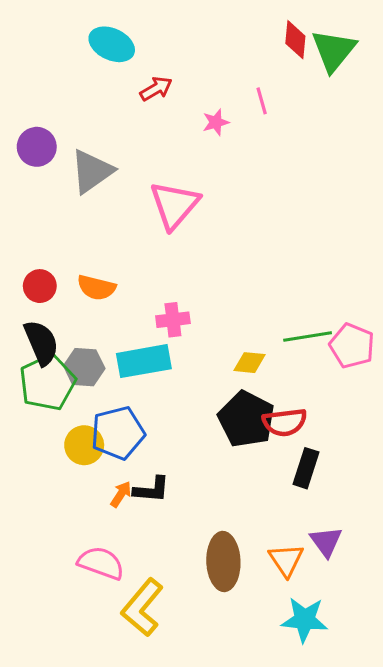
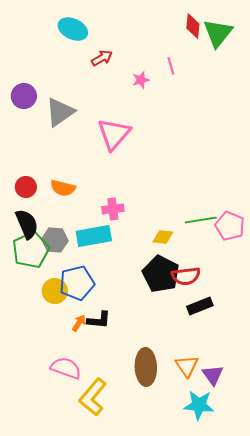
black rectangle: (306, 468) -> (200, 306), turned 50
purple triangle: (326, 542) -> (213, 375), moved

